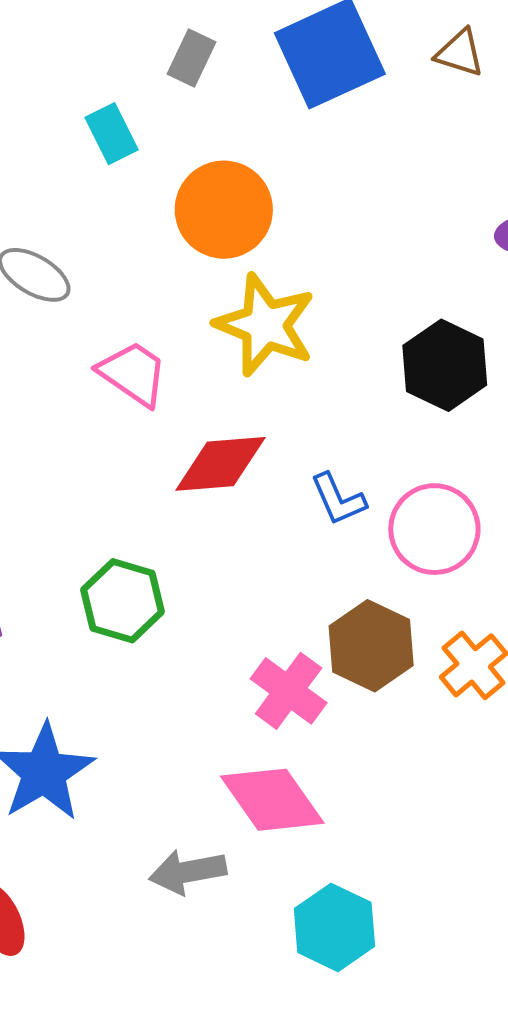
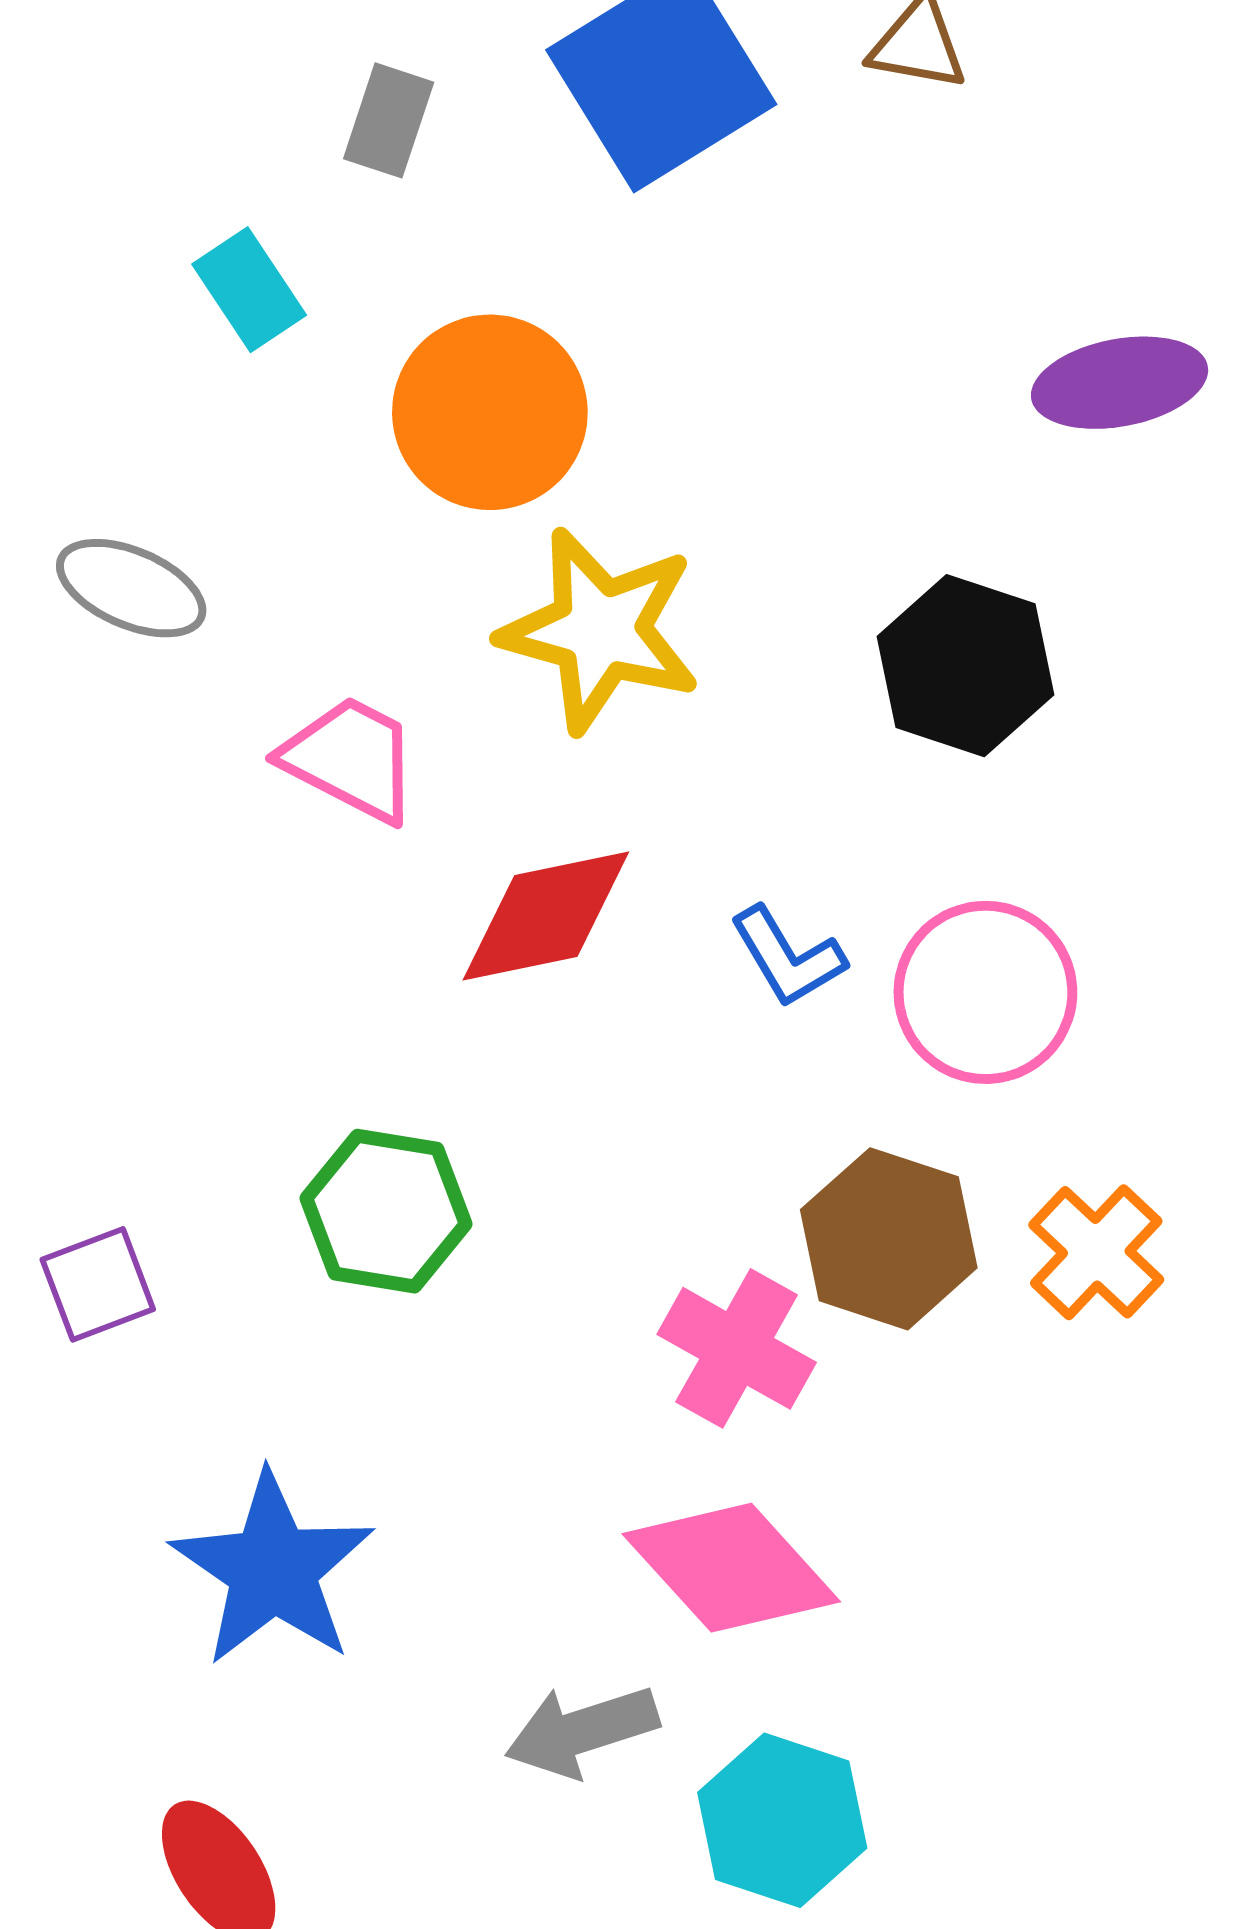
cyan hexagon: (334, 927) -> (782, 1820), moved

